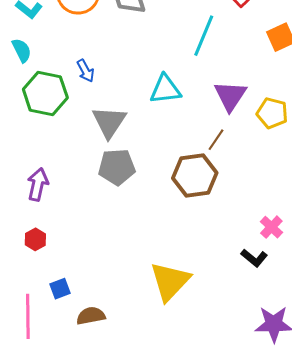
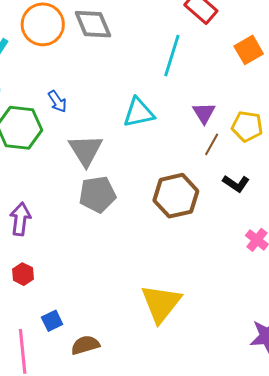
purple triangle: (230, 96) -> (204, 113), size x0.7
brown line: (216, 140) -> (212, 144), moved
black L-shape: (254, 258) -> (236, 184), moved

